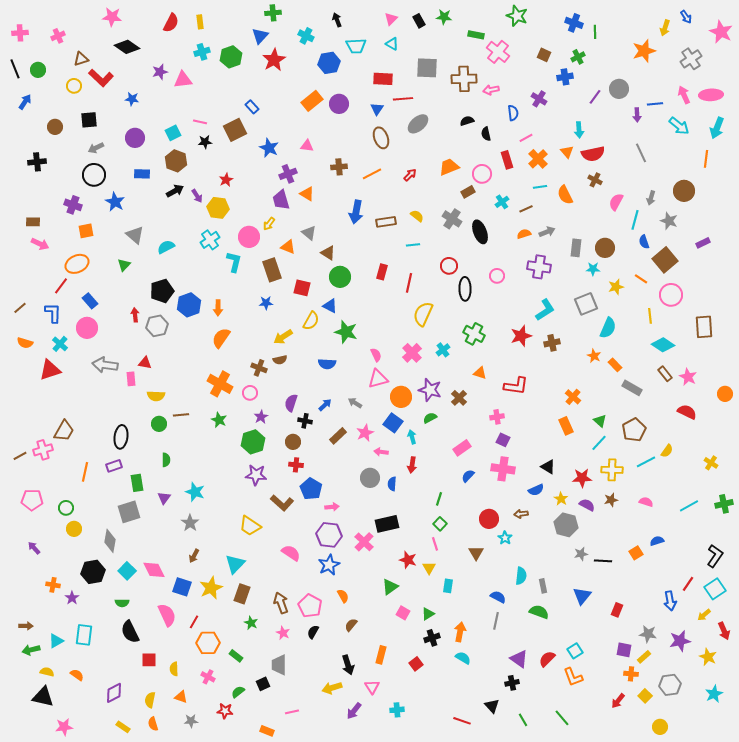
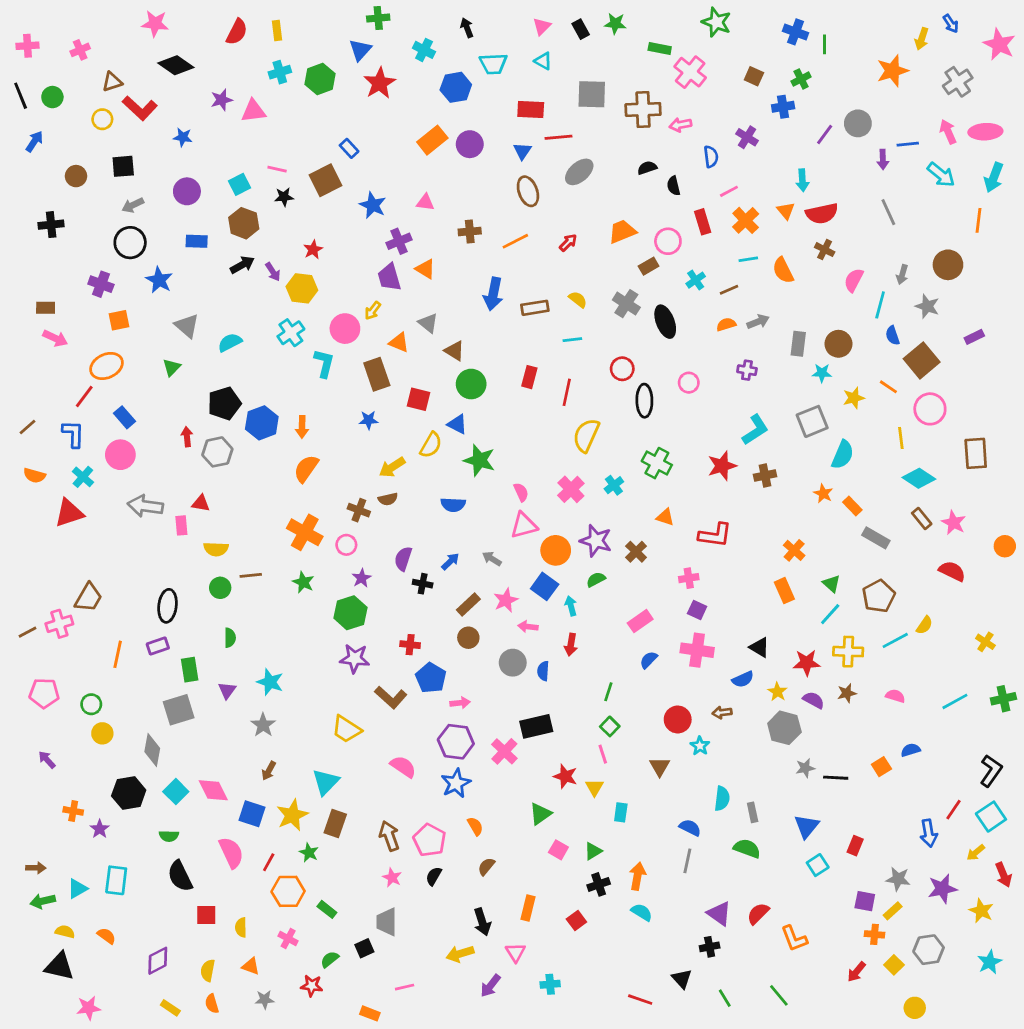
purple cross: (539, 267) -> (747, 370), size x0.6
brown circle: (293, 442) -> (468, 638), moved
green star: (251, 623) -> (309, 853), moved
cyan square: (575, 651) -> (818, 865), moved

